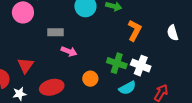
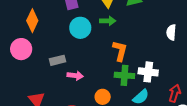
orange L-shape: (135, 30) -> (120, 51), moved
white semicircle: (173, 33) -> (171, 32), turned 35

